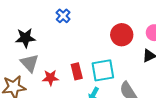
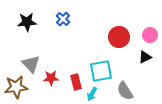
black star: (25, 38) -> (27, 22), moved
red rectangle: (77, 71) -> (76, 82), moved

